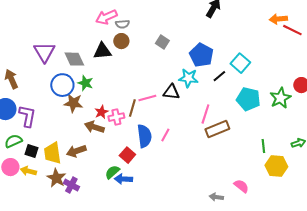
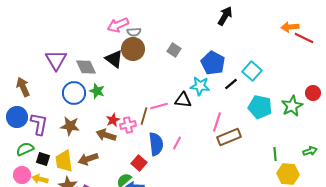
brown circle: (121, 41) -> (133, 49), size x1.5
black triangle: (102, 51) -> (114, 59), turned 42
brown star: (73, 103) -> (70, 126), moved

